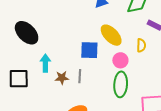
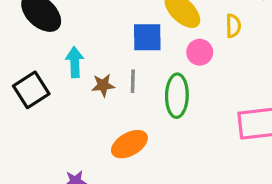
black square: (19, 79) -> (31, 90), turned -30
green ellipse: (121, 84) -> (177, 96), moved

